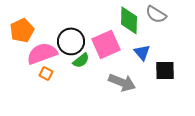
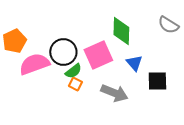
gray semicircle: (156, 14) -> (168, 25), moved
orange square: (46, 73) -> (75, 84), moved

